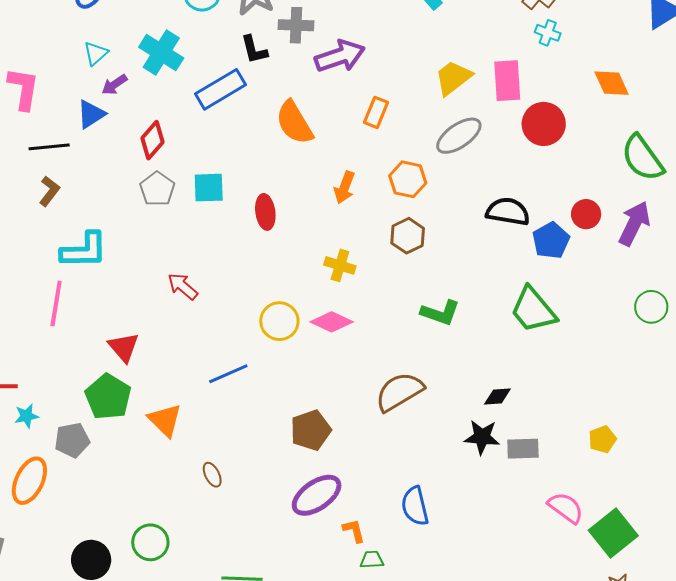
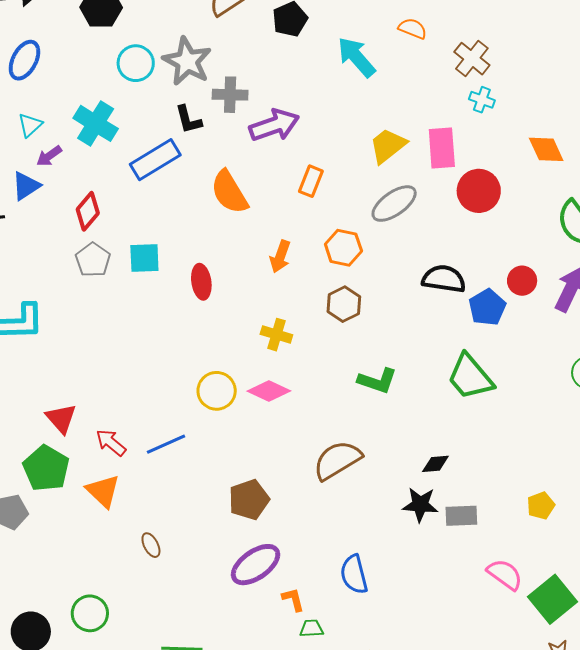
red arrow: (183, 286) -> (111, 443), moved

